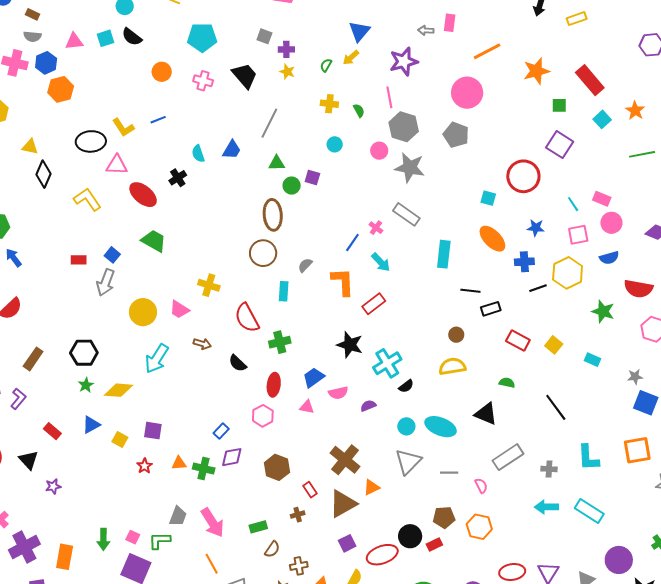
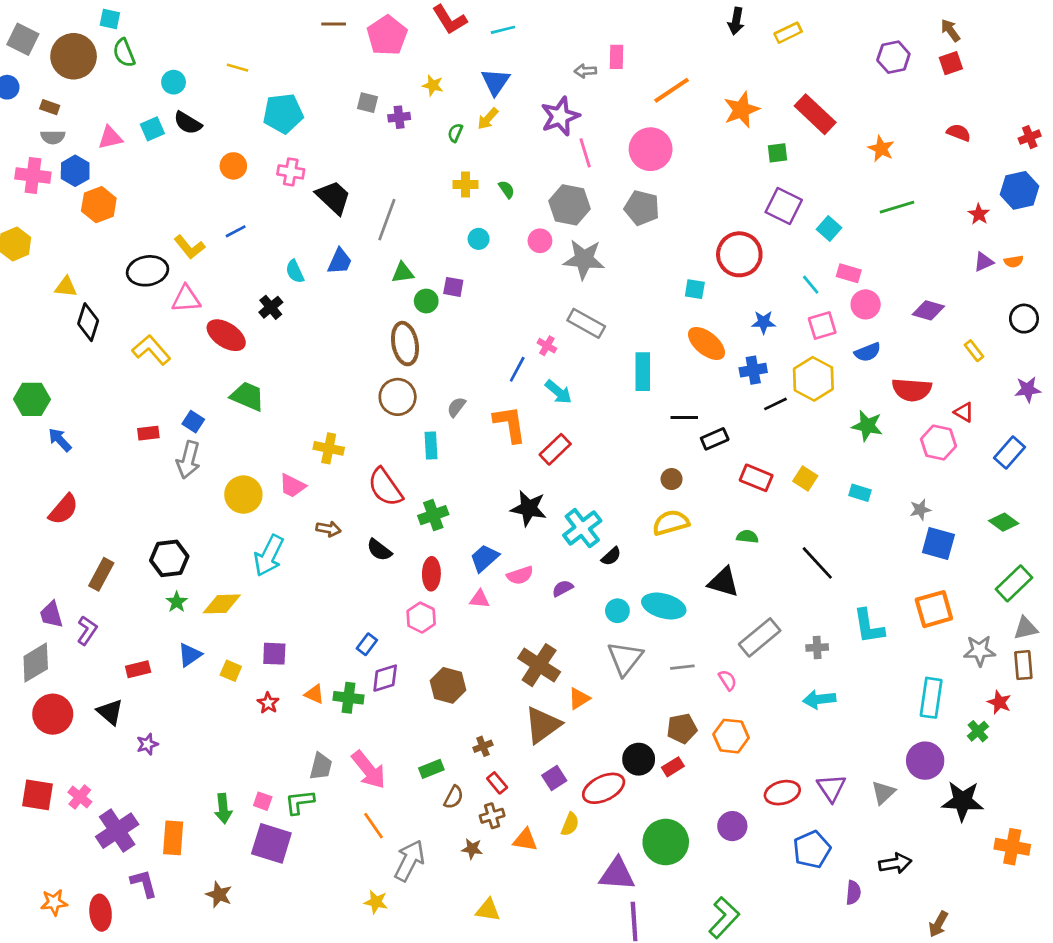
yellow star: (287, 72) -> (433, 85), moved
black trapezoid: (245, 76) -> (333, 197), moved
pink line: (389, 97) -> (585, 153), moved
cyan square: (602, 119) -> (829, 229), moved
red rectangle: (52, 431) -> (138, 669), turned -48
orange triangle: (179, 463) -> (314, 694), turned 35
red rectangle: (310, 490) -> (497, 783), moved
cyan rectangle: (589, 511) -> (931, 698), moved, turned 72

